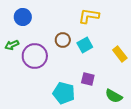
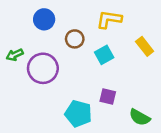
blue circle: (23, 17) -> (44, 19), moved
brown circle: (63, 40) -> (75, 39), moved
yellow rectangle: (120, 54) -> (145, 46), moved

